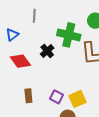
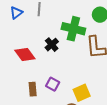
blue triangle: (12, 35) -> (16, 13), moved
purple square: (57, 97) -> (53, 84), moved

